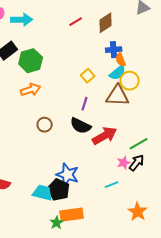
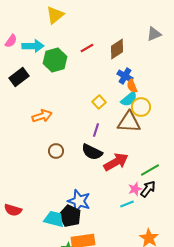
blue cross: (114, 50) -> (125, 76), turned 35
green hexagon: (31, 61) -> (55, 60), moved
cyan line: (112, 185) -> (127, 204), moved

